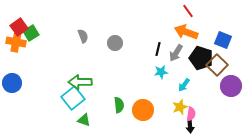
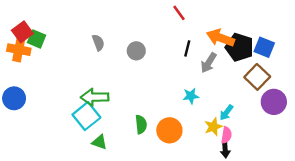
red line: (188, 11) -> (179, 13), moved
green square: (31, 33) -> (37, 39), turned -35
black line: (158, 49) -> (187, 48), moved
black pentagon: (201, 58) -> (239, 47), moved
cyan star: (161, 72) -> (191, 96), moved
cyan arrow: (184, 85) -> (226, 113), moved

